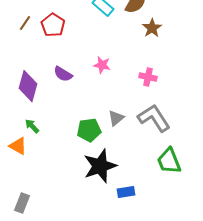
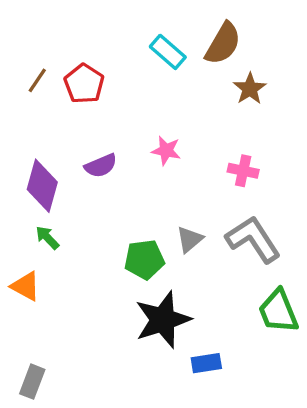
purple semicircle: (63, 74) -> (101, 166), turned -54
green arrow: (32, 126) -> (47, 238), moved

